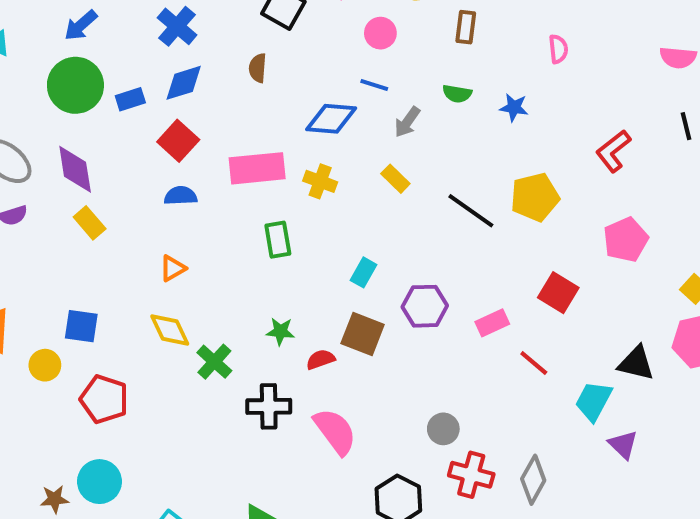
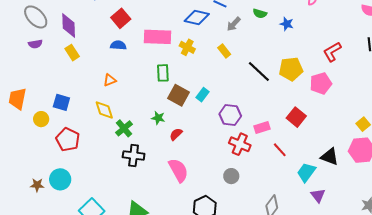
pink pentagon: (626, 240) -> (321, 83), moved
brown square: (363, 334) -> (179, 95), moved
red semicircle: (321, 359) -> (176, 134), turned -32
black cross: (269, 406) -> (134, 156), moved
red cross: (471, 475) -> (240, 144), moved

